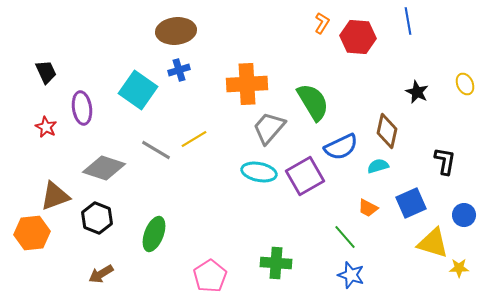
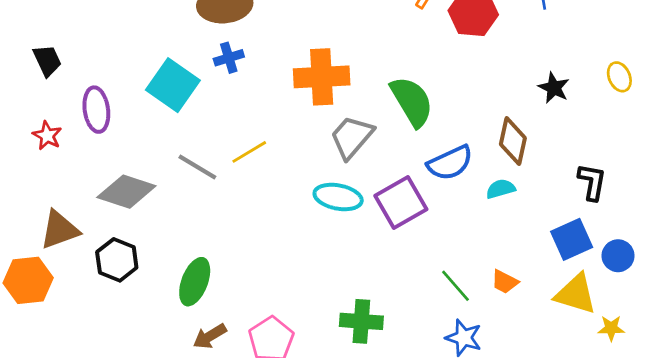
blue square: (411, 203) -> (572, 239), moved
orange trapezoid: (368, 208) -> (505, 282), moved
brown arrow: (101, 274) -> (210, 336), moved

